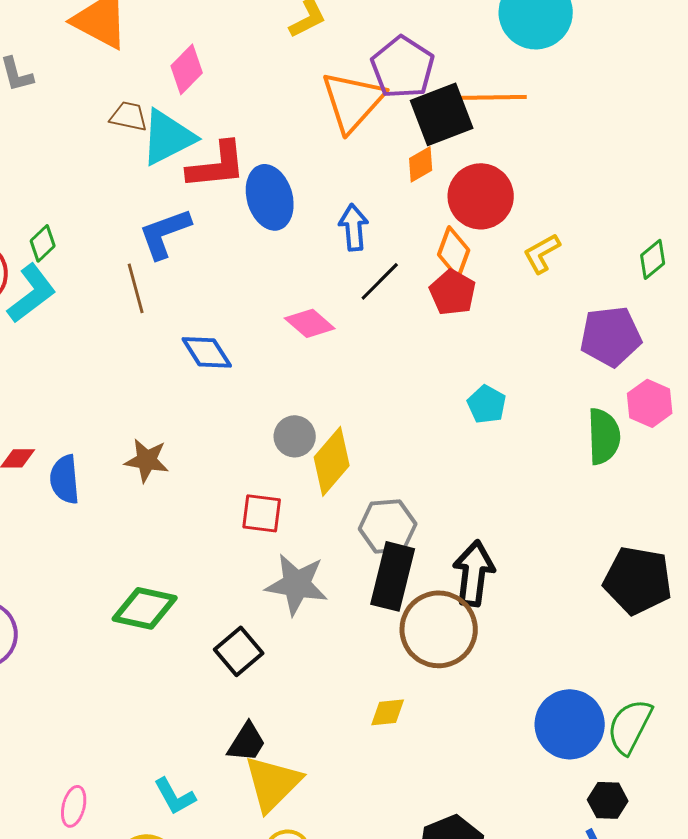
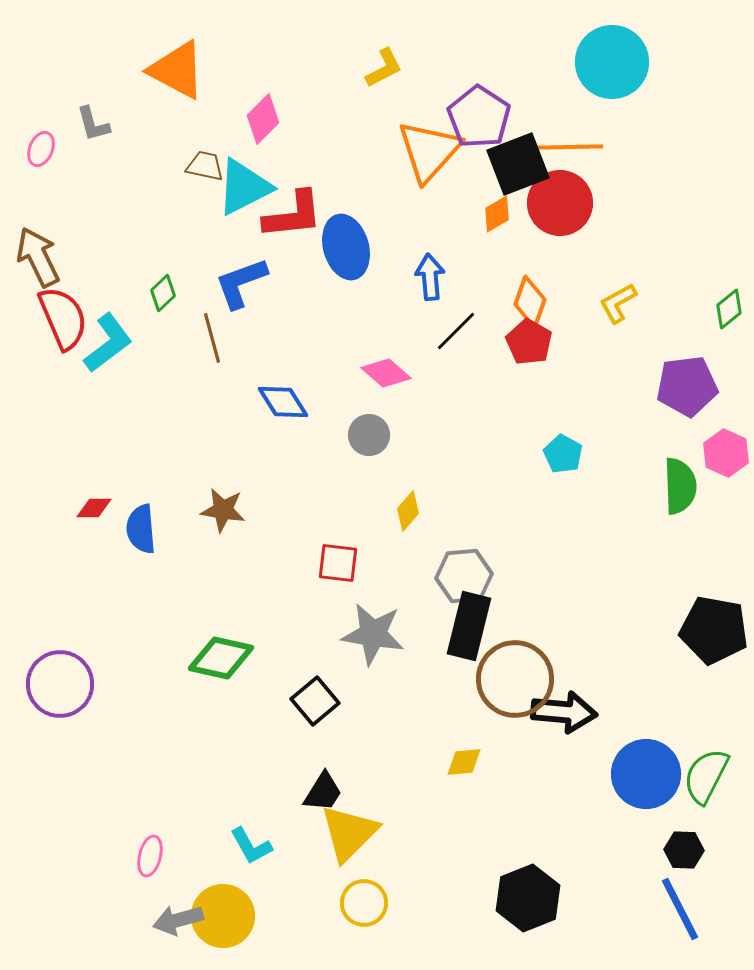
red circle: (481, 196) -> (560, 203), moved
green diamond: (43, 243) -> (163, 293), moved
gray circle: (295, 436) -> (369, 435), moved
yellow diamond: (332, 461) -> (408, 511), size x0.6
black arrow: (474, 573) -> (564, 712), moved, turned 88

